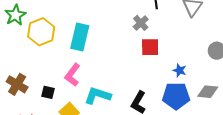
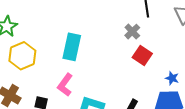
yellow hexagon: (41, 32) -> (22, 56), moved
red square: (150, 47) -> (142, 56), turned 36

